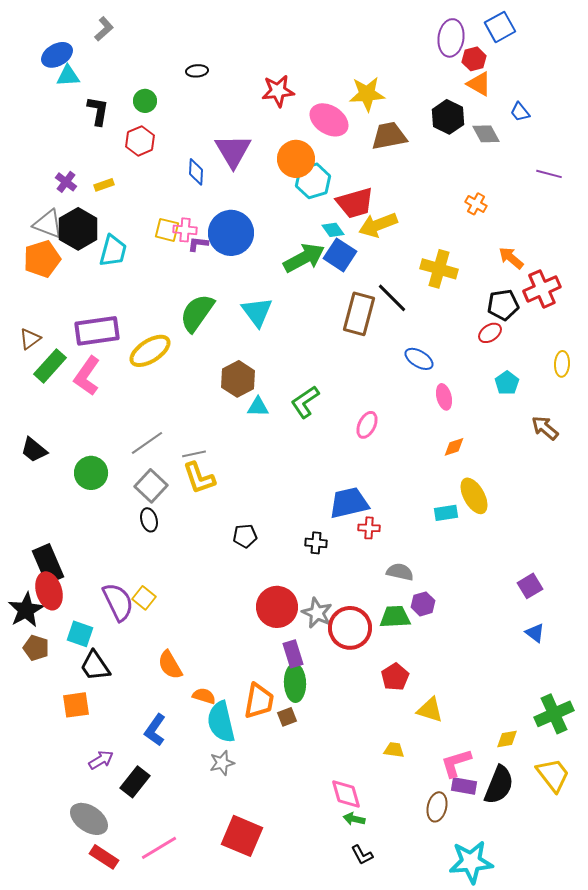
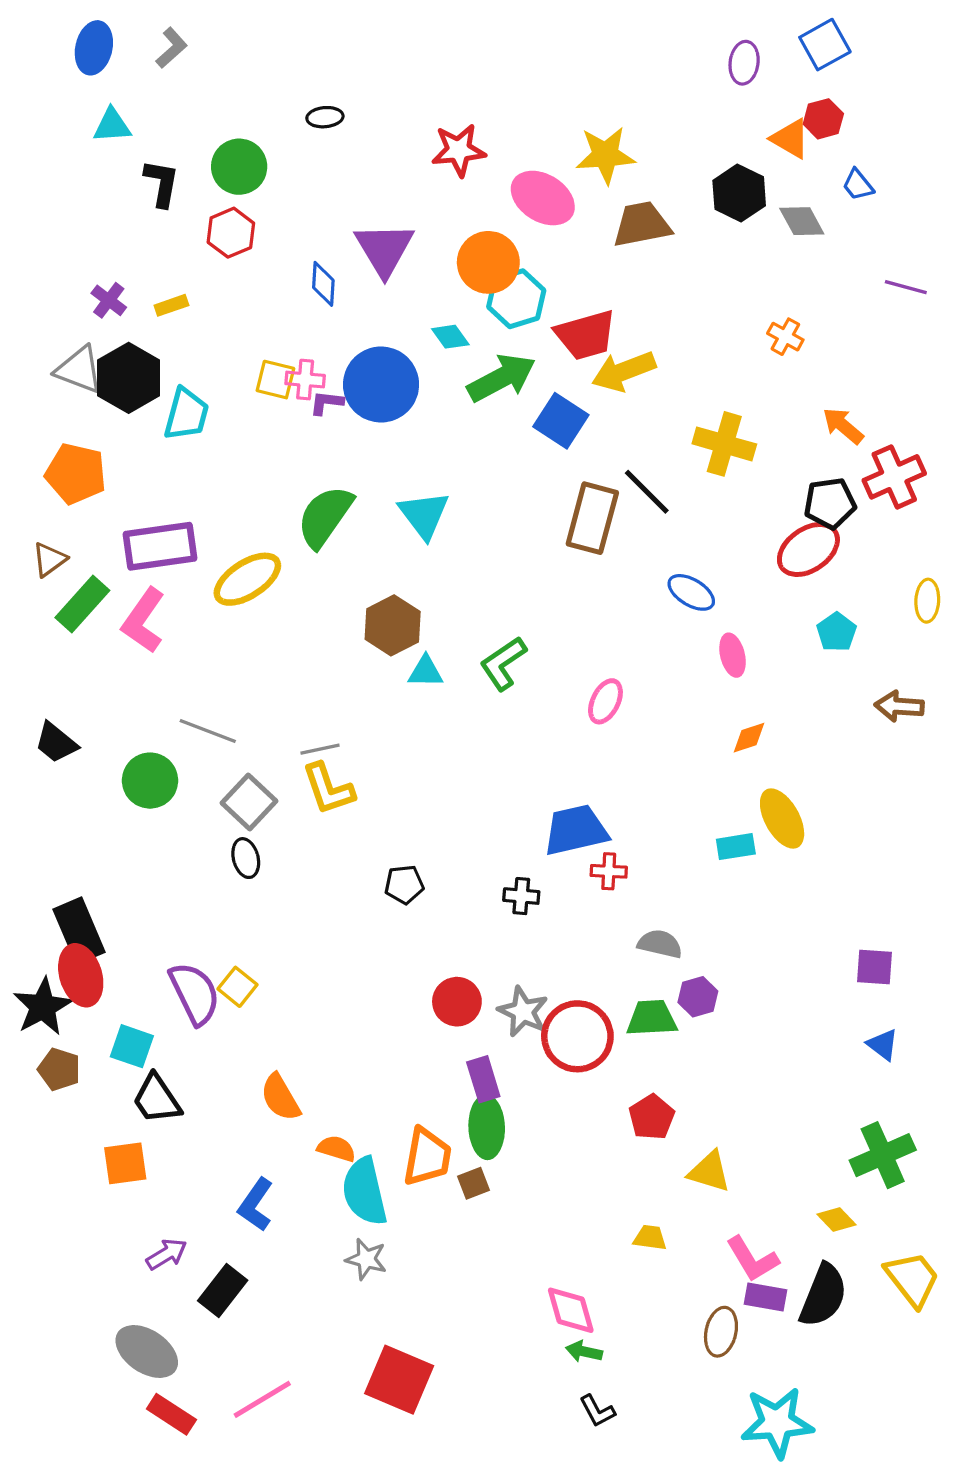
purple ellipse: (451, 38) -> (744, 63), size x0.7
blue ellipse: (57, 55) -> (94, 48), moved, turned -48
red hexagon: (474, 59) -> (823, 119), moved
green circle: (145, 101) -> (239, 167), size x1.4
cyan diamond: (333, 230) -> (450, 337), moved
green arrow: (304, 258) -> (502, 378), moved
orange pentagon: (42, 259) -> (76, 474), moved, turned 30
red ellipse: (490, 333) -> (808, 550), size x1.6
brown arrow: (545, 428) -> (899, 706), turned -36
gray line: (147, 443) -> (208, 731), moved, turned 56
purple square: (530, 586) -> (874, 967), turned 35
red circle: (277, 607) -> (457, 1002), size x0.7
green cross: (554, 714) -> (883, 1155), moved
yellow diamond: (507, 739) -> (836, 1219), turned 55
gray star: (222, 763) -> (366, 1259), turned 30
pink L-shape: (456, 763) -> (752, 1259), turned -104

